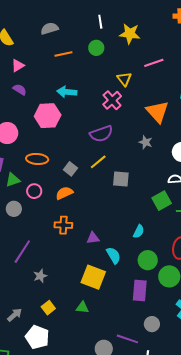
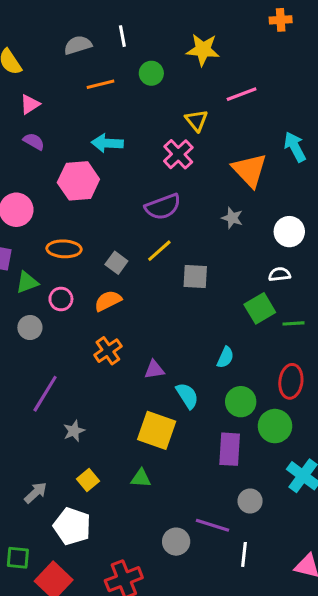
white line: (100, 22) -> (122, 36), moved
orange cross: (63, 225) -> (108, 351), turned -36

